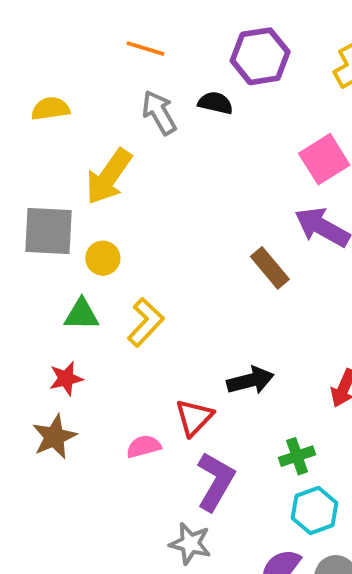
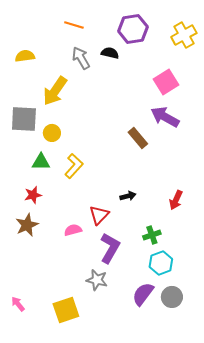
black arrow: (250, 380) -> (128, 196), size x0.7

